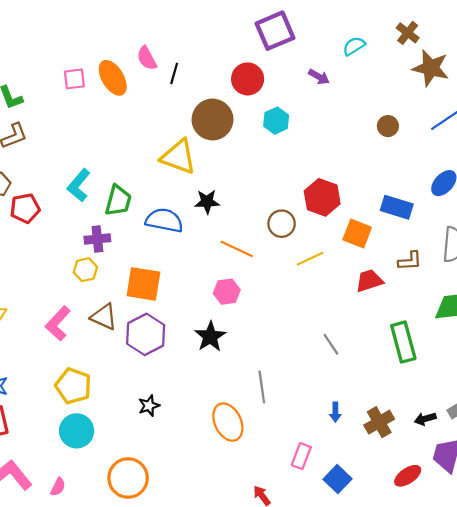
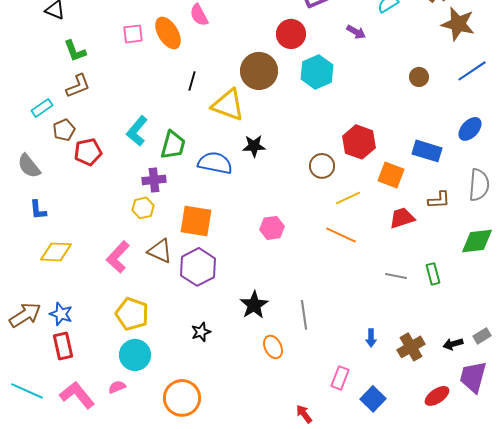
black line: (174, 73) -> (192, 81), moved
cyan hexagon: (276, 121) -> (317, 72), size x1.4
orange line: (237, 249) -> (341, 235), moved
black star: (210, 337) -> (254, 305), moved
green rectangle: (403, 342) -> (433, 274), size x0.6
gray line: (331, 344) -> (396, 276), moved, turned -45
orange ellipse: (228, 422) -> (273, 347), size x0.7
pink semicircle: (58, 487) -> (117, 387), moved, turned -138

